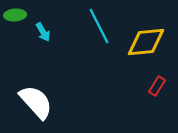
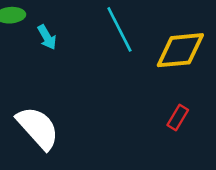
red rectangle: (157, 86) -> (178, 118), moved

